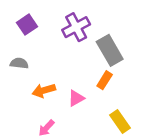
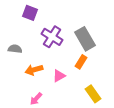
purple square: (27, 25) -> (30, 13), moved, turned -35
purple cross: (76, 27) -> (52, 37), moved, turned -30

